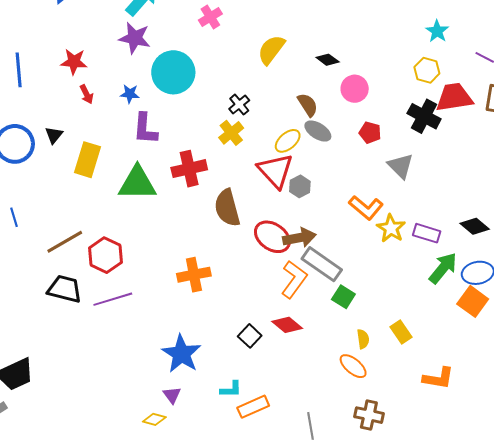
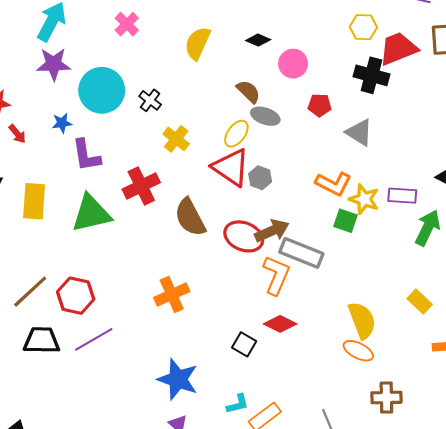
black cross: (239, 105) -> (150, 100), moved
green square: (343, 297) -> (346, 221), moved
yellow rectangle: (401, 332) -> (420, 301), moved
yellow semicircle: (363, 339) -> (362, 320), size x1.8

